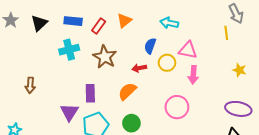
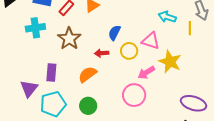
cyan arrow: (169, 23) -> (167, 17), moved
yellow star: (239, 70) -> (170, 62), moved, size x1.6
pink arrow: (193, 75) -> (146, 73), moved, turned 48

